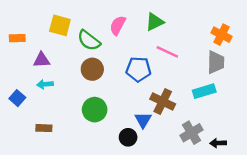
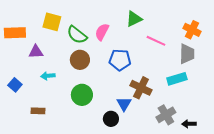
pink semicircle: (118, 25) -> (102, 32), moved
orange rectangle: (17, 38) -> (15, 33), size x1.5
pink line: (167, 52) -> (156, 41), moved
cyan arrow: (45, 84) -> (48, 76), moved

